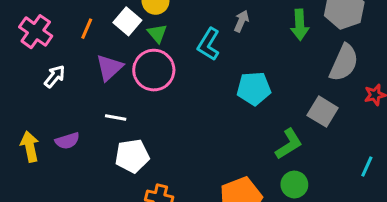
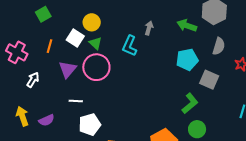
green arrow: (300, 25) -> (187, 26), turned 120
gray semicircle: (344, 63) -> (219, 46), size x0.7
cyan pentagon: (254, 88) -> (187, 60), moved
yellow arrow: (30, 147) -> (22, 116), moved

